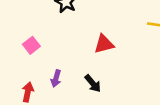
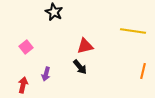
black arrow: (93, 83) -> (80, 67), moved

